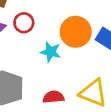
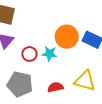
red circle: (24, 23) -> (29, 54), moved

